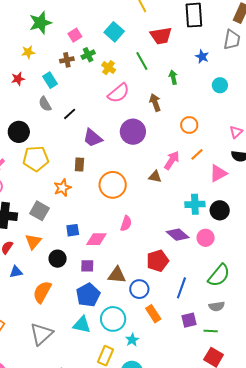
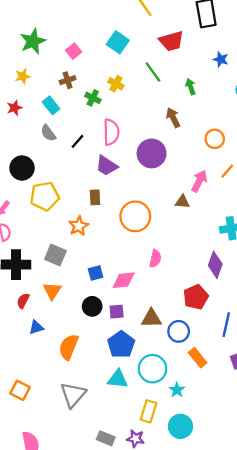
green cross: (88, 55) -> (93, 98), moved, turned -32
pink semicircle: (119, 93) -> (111, 132), moved, turned -45
purple diamond: (178, 235) -> (215, 265), turned 75
black circle: (58, 259) -> (92, 306), moved

